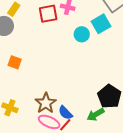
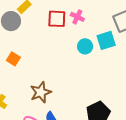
brown star: (46, 103) -> (41, 92), moved

